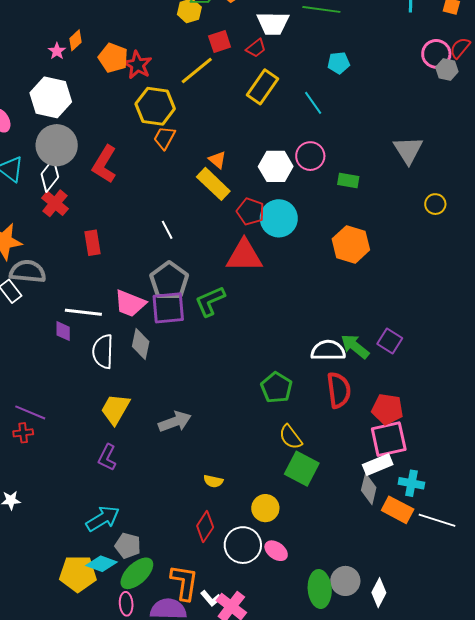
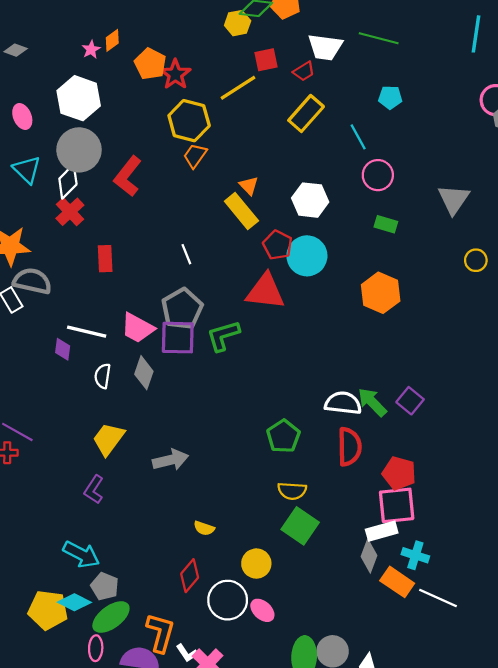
pink circle: (310, 156) -> (378, 175), moved
white semicircle: (103, 352) -> (103, 376), size x0.7
yellow semicircle: (291, 437) -> (292, 491), turned -56
cyan arrow: (103, 519) -> (81, 554), turned 52

